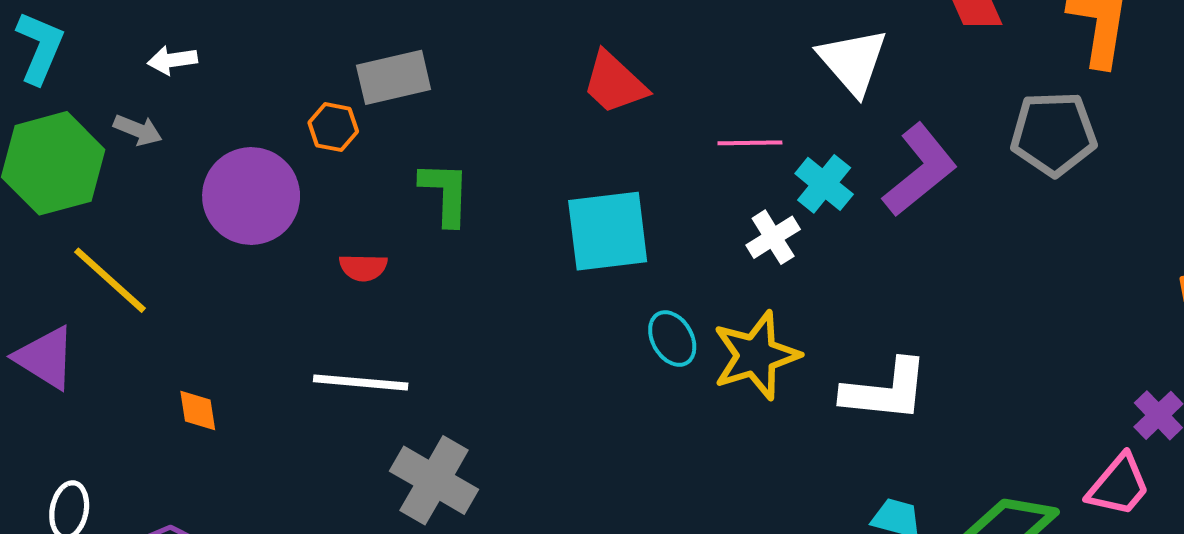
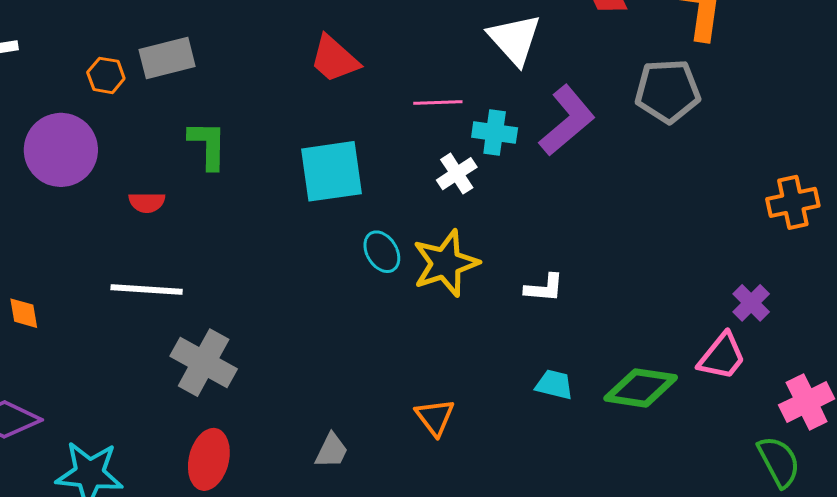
orange hexagon: (333, 127) -> (106, 75), moved
cyan cross: (824, 184) -> (495, 132), turned -30
white L-shape: (885, 391) -> (544, 288), size x0.6

